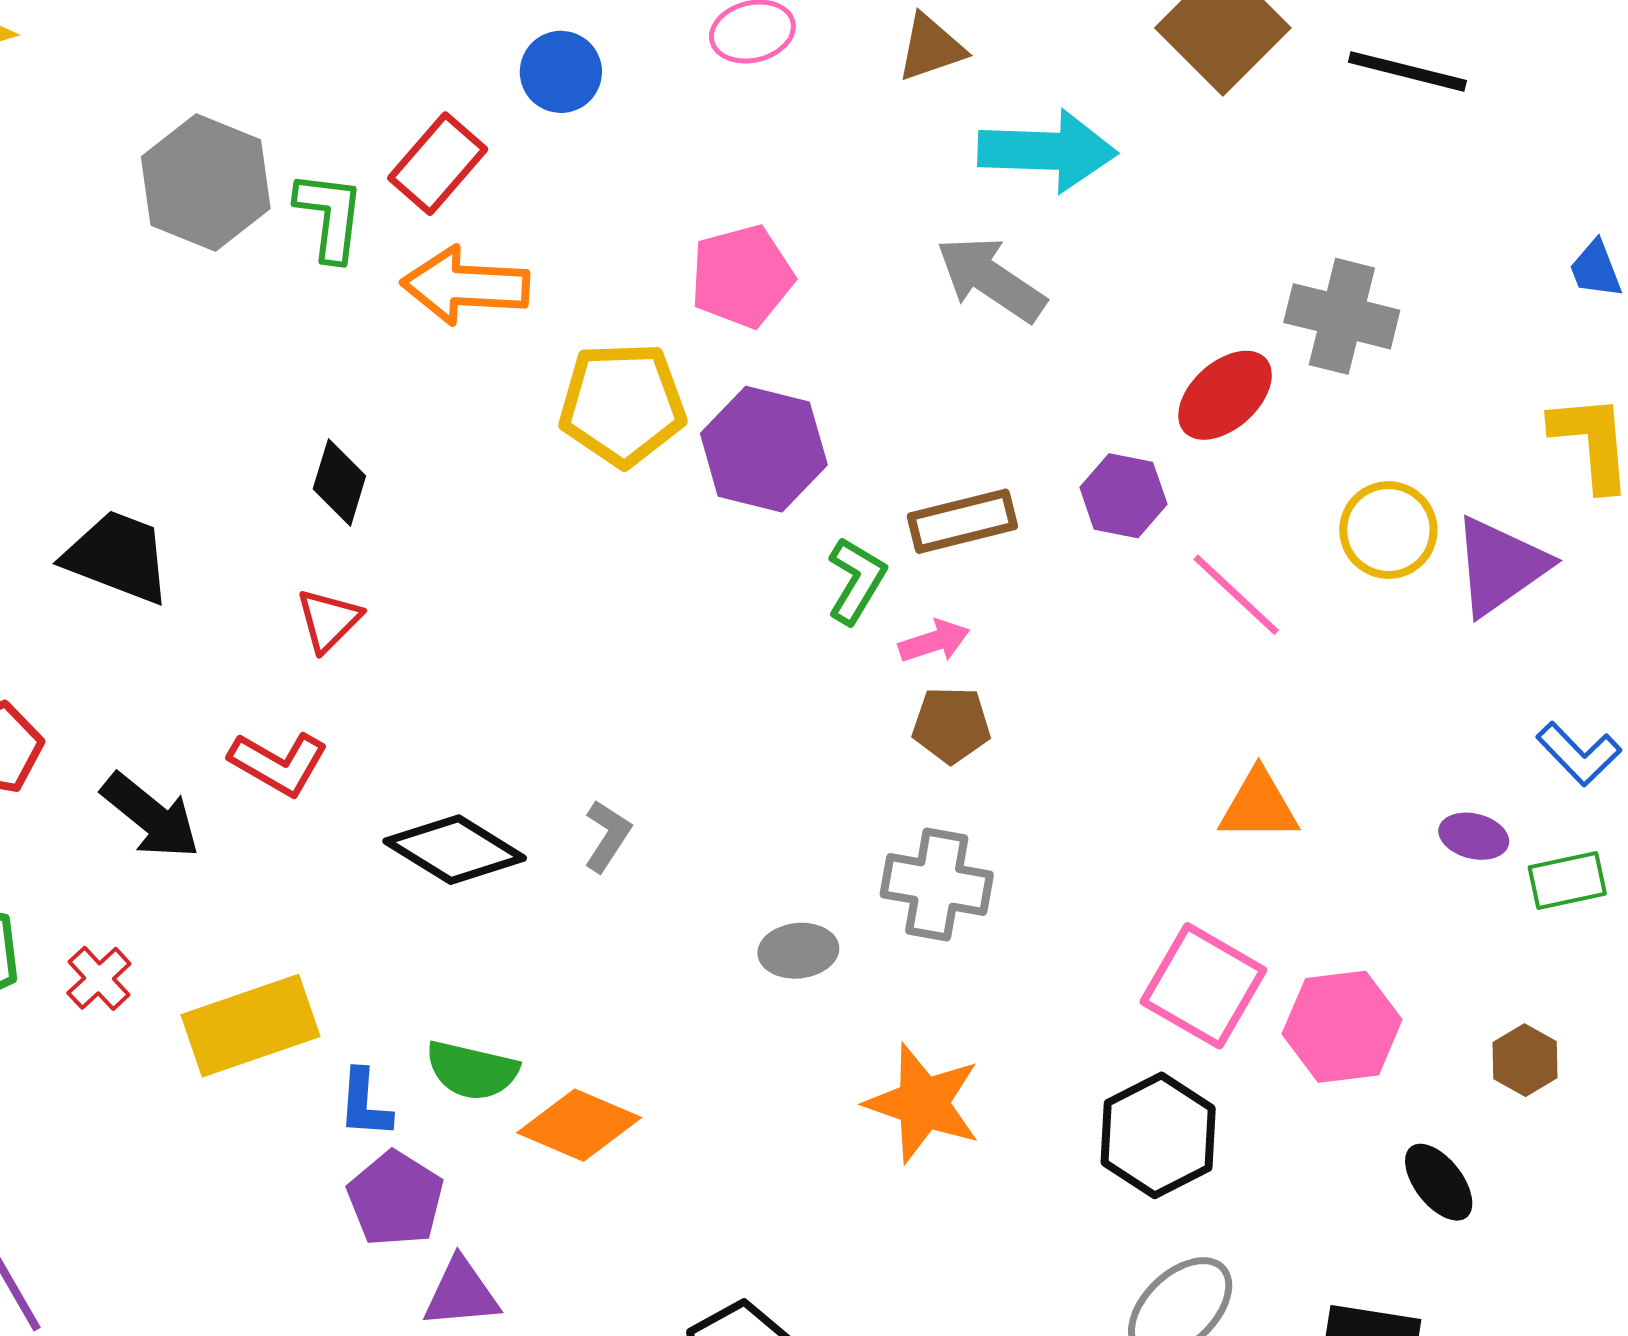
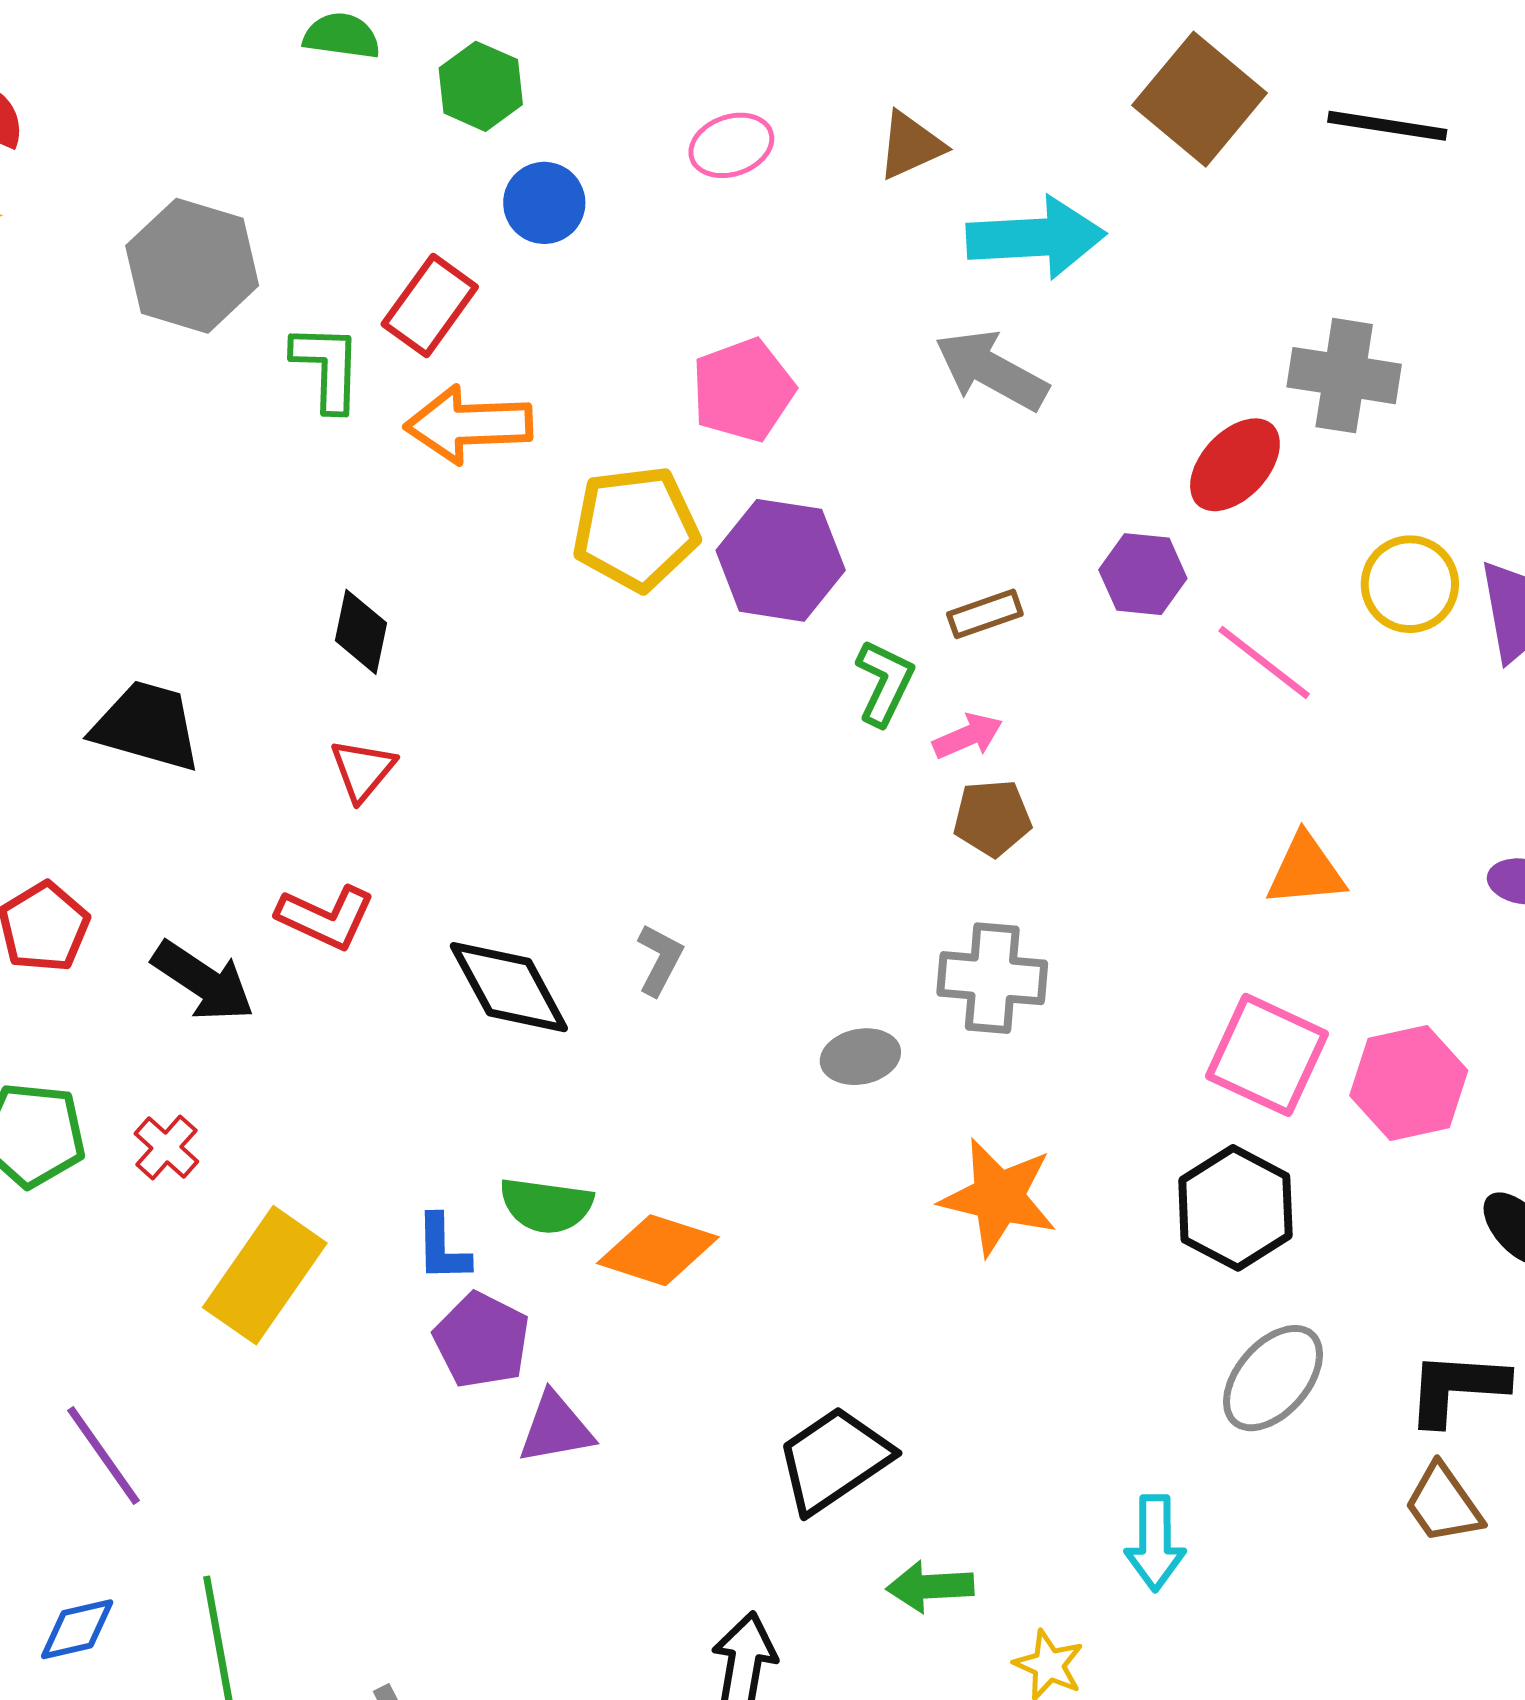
gray hexagon: (206, 183) -> (192, 266), moved
brown rectangle: (962, 521) -> (985, 614), size x0.7
black diamond: (455, 850) -> (509, 987), turned 35
yellow rectangle: (250, 1026) -> (265, 1275), moved, turned -31

